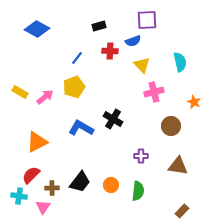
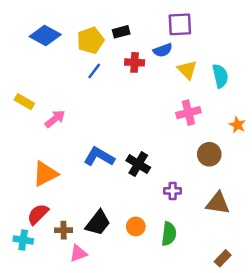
yellow triangle: (142, 65) -> (187, 70), moved
yellow pentagon: (74, 87) -> (90, 40), moved
yellow rectangle: (20, 92) -> (24, 102), moved
black cross: (113, 119) -> (138, 164), moved
pink triangle: (43, 207) -> (78, 253), moved, turned 35

